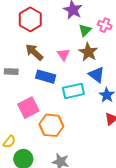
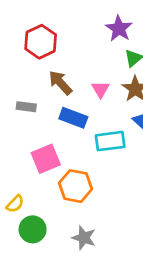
red hexagon: (30, 19) -> (41, 42), moved

